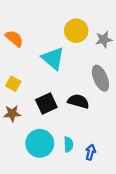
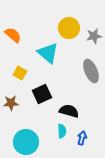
yellow square: (13, 84) -> (20, 73), moved
black semicircle: (78, 101) -> (69, 111), moved
cyan circle: (40, 143) -> (26, 142), moved

